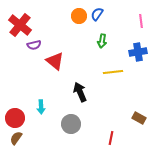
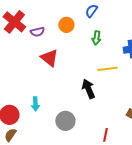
orange circle: (79, 16) -> (66, 25), moved
purple semicircle: (34, 45) -> (37, 32), moved
black arrow: (80, 92) -> (88, 89), moved

